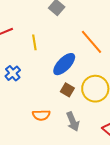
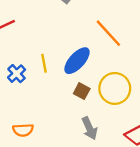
yellow line: (34, 42) -> (44, 63), moved
orange semicircle: (41, 115) -> (23, 130), moved

